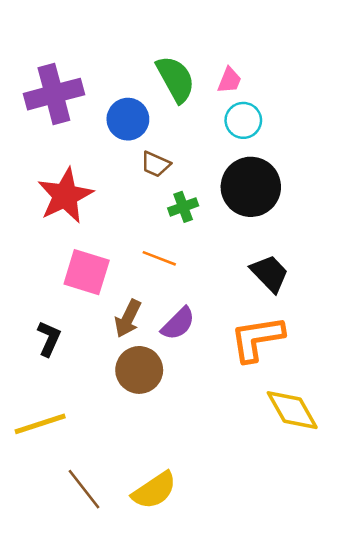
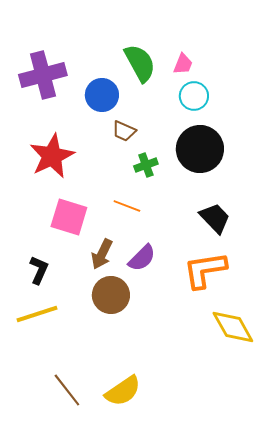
yellow line: (40, 424) -> (37, 314), moved

